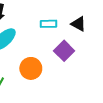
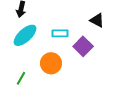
cyan rectangle: (48, 24) -> (60, 33), moved

